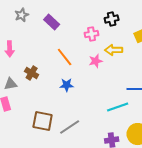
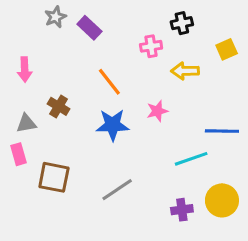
gray star: (22, 15) -> (55, 17), moved
pink star: (96, 61) -> (157, 111), moved
blue star: (67, 85) -> (113, 125), size x1.5
brown square: (43, 121) -> (54, 177), moved

